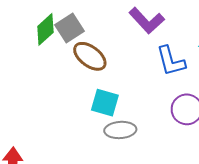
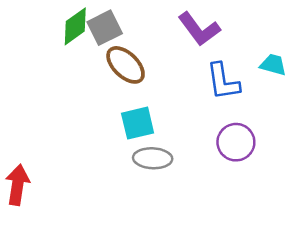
cyan square: (105, 103) -> (138, 123), turned -36

